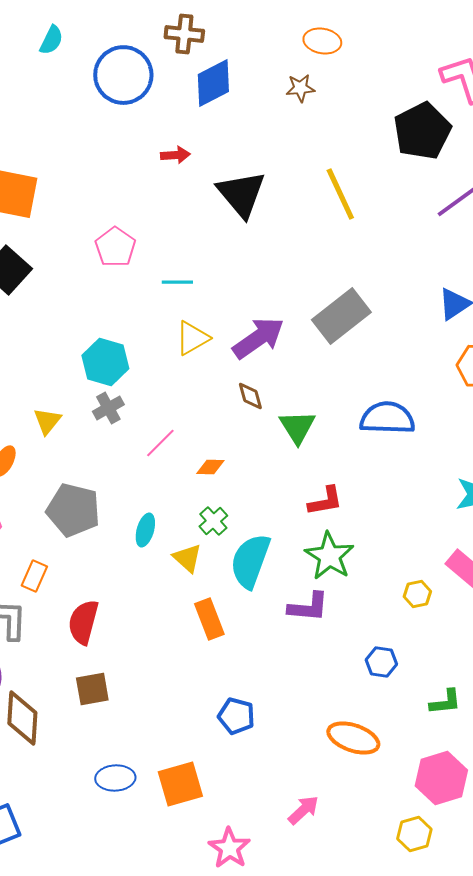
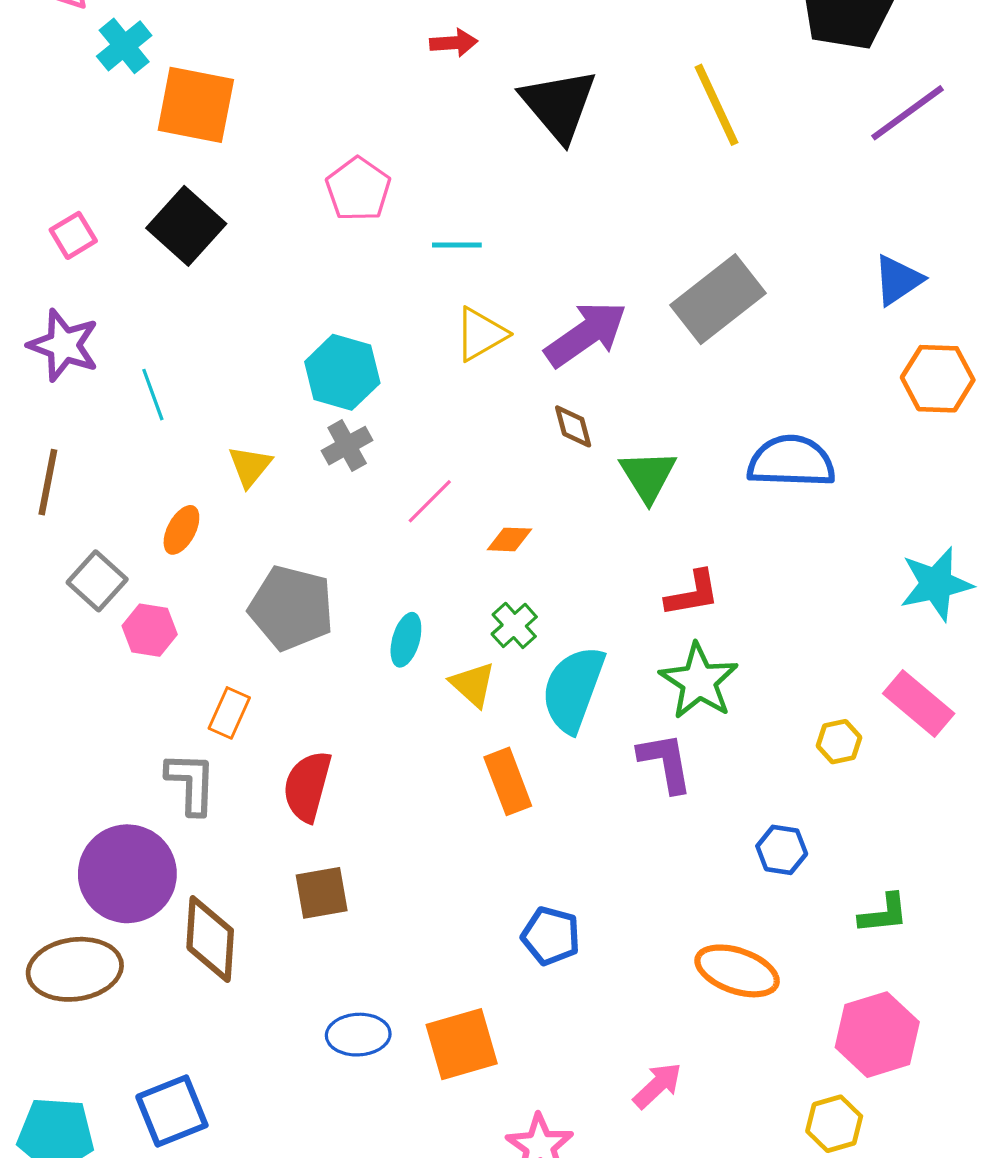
purple L-shape: (308, 607) -> (665, 762), turned -105

